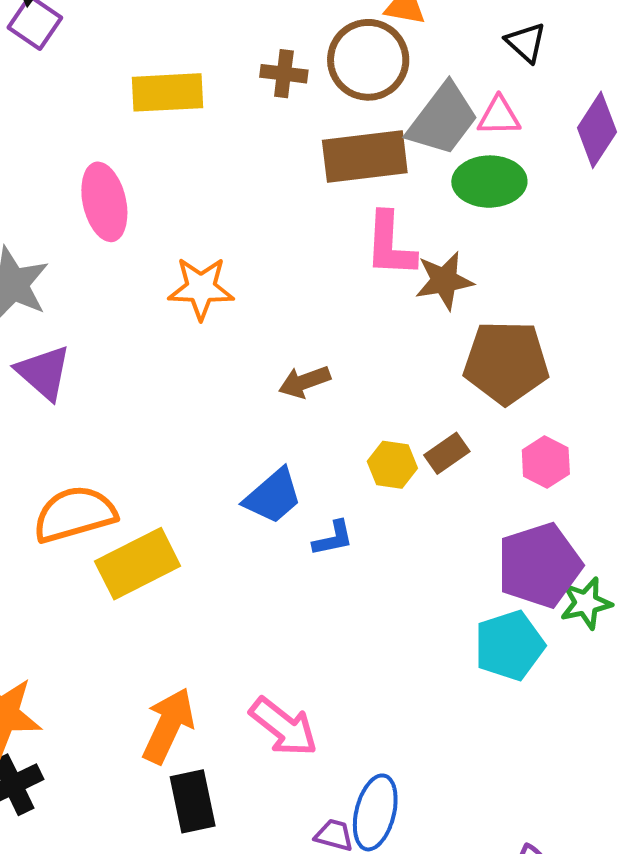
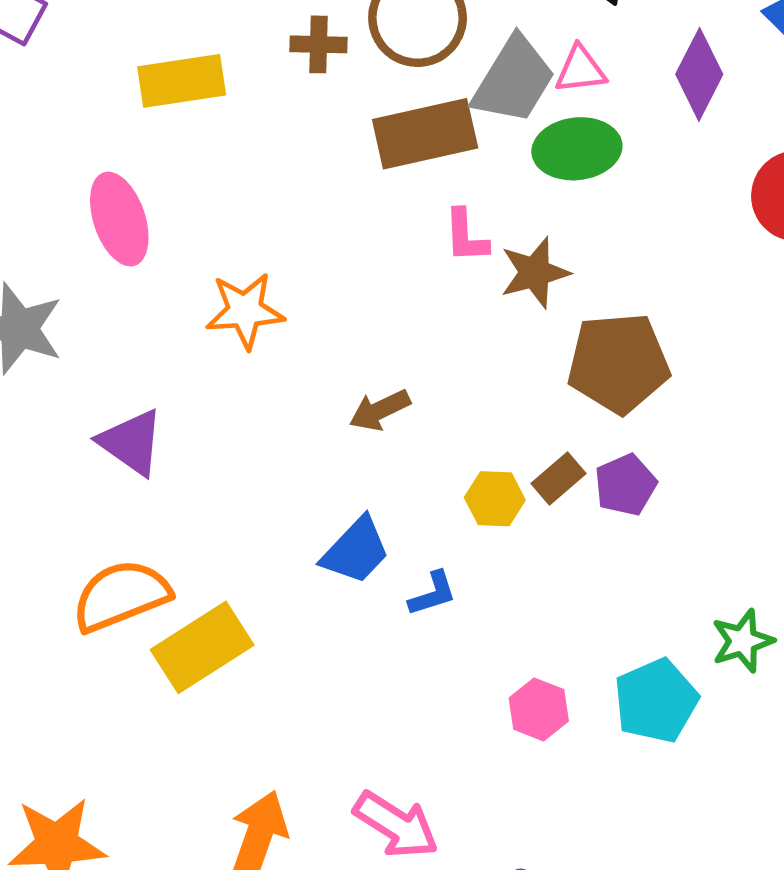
pink L-shape: (390, 245) -> (466, 236), size x0.7
purple triangle: (44, 372) -> (131, 442), moved
pink hexagon: (546, 462) -> (539, 709), moved
purple pentagon: (539, 565) -> (626, 485), moved, size x0.6

